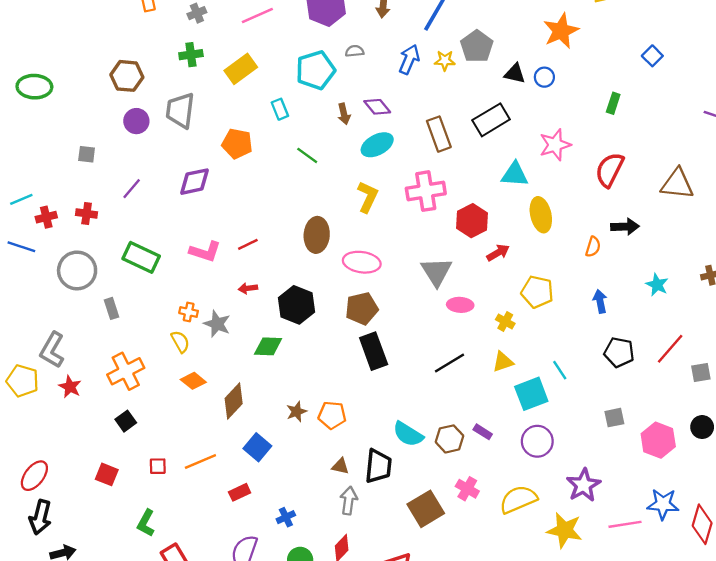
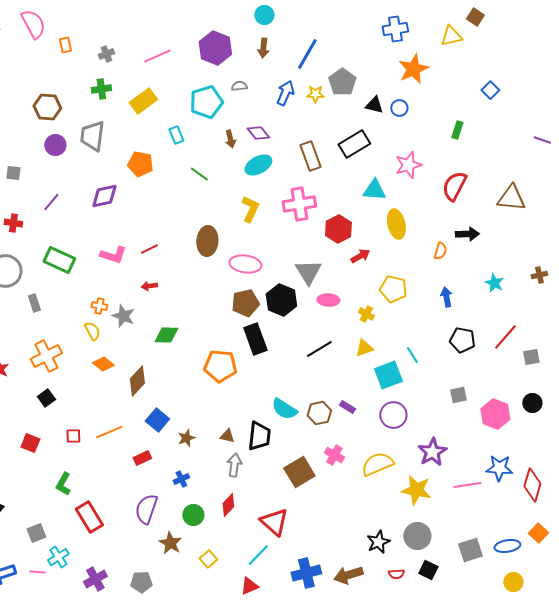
black hexagon: (297, 305) -> (281, 300), moved
brown star: (297, 412) -> (186, 438), moved
orange pentagon: (332, 415) -> (220, 366), moved, size x1.4

